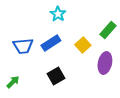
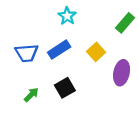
green rectangle: (108, 30) -> (125, 23), moved
green arrow: (13, 82) -> (31, 95), moved

